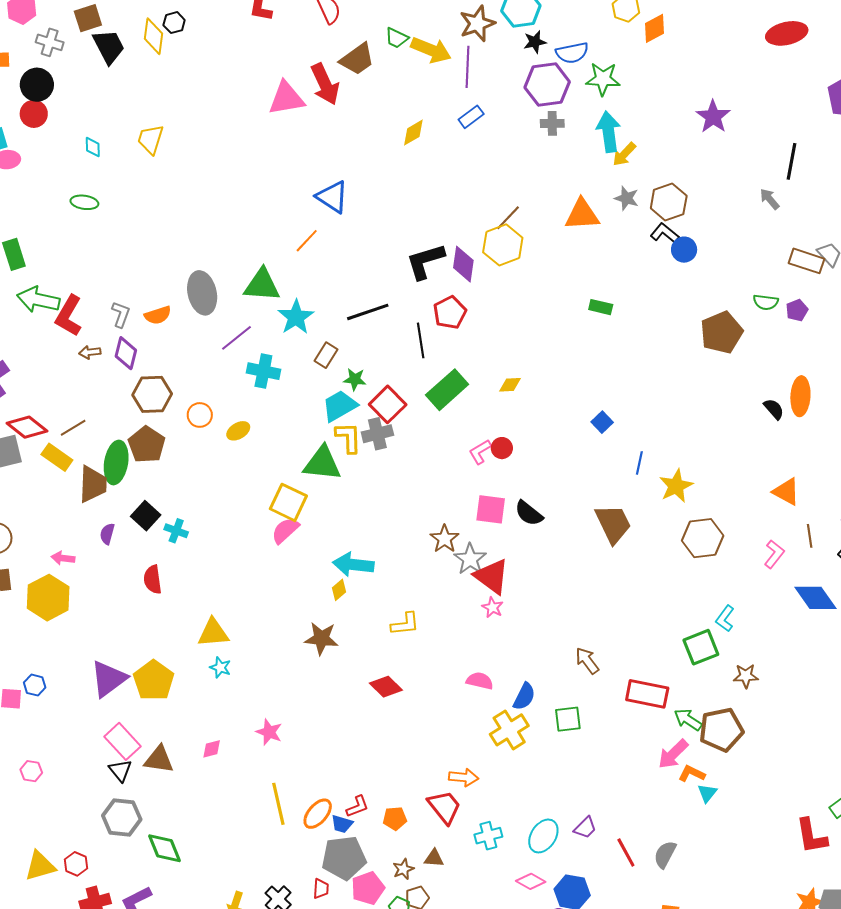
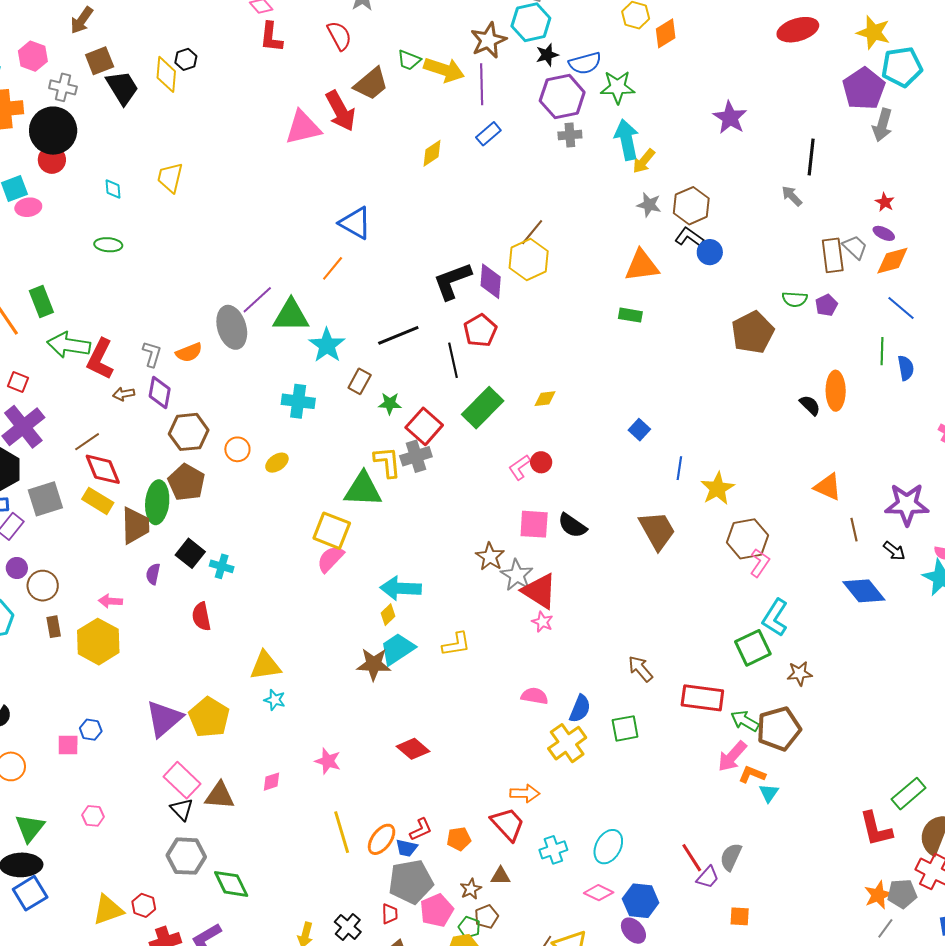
black circle: (37, 85) -> (53, 131), size x1.4
orange triangle: (582, 215) -> (642, 266), moved
brown rectangle: (806, 261) -> (833, 255), turned 68
purple line: (236, 338) -> (257, 300), moved
cyan trapezoid: (340, 406) -> (397, 649), moved
red diamond: (27, 427) -> (103, 469), moved, turned 33
brown line: (73, 428) -> (87, 442), moved
pink L-shape: (774, 554) -> (760, 563), moved
cyan L-shape: (725, 618) -> (775, 618), size x1.4
red diamond: (386, 687) -> (413, 749), moved
purple trapezoid: (585, 828) -> (708, 877), moved

